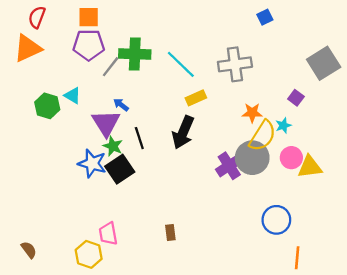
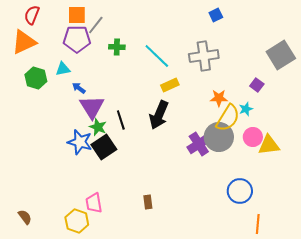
blue square: (265, 17) -> (216, 15), moved
green cross: (135, 54) -> (117, 47), size x0.6
gray line: (111, 67) -> (96, 25), moved
cyan triangle: (73, 95) -> (63, 69), moved, turned -42
blue arrow: (121, 105) -> (79, 88), moved
green hexagon: (47, 106) -> (36, 78), moved

